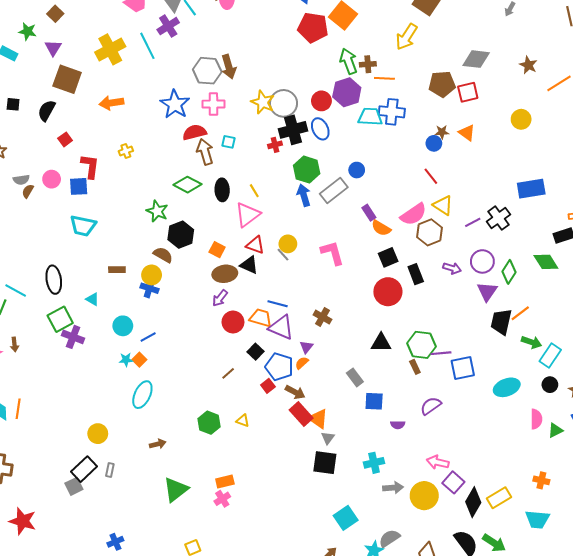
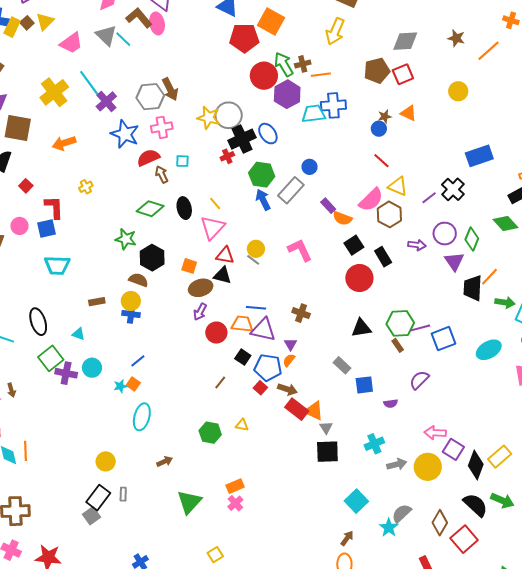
purple cross: (168, 26) -> (106, 101), moved
red circle: (321, 101) -> (264, 76), moved, size x1.4
brown arrow: (205, 152) -> (162, 174), size x0.7
cyan circle: (123, 326) -> (92, 368), moved

